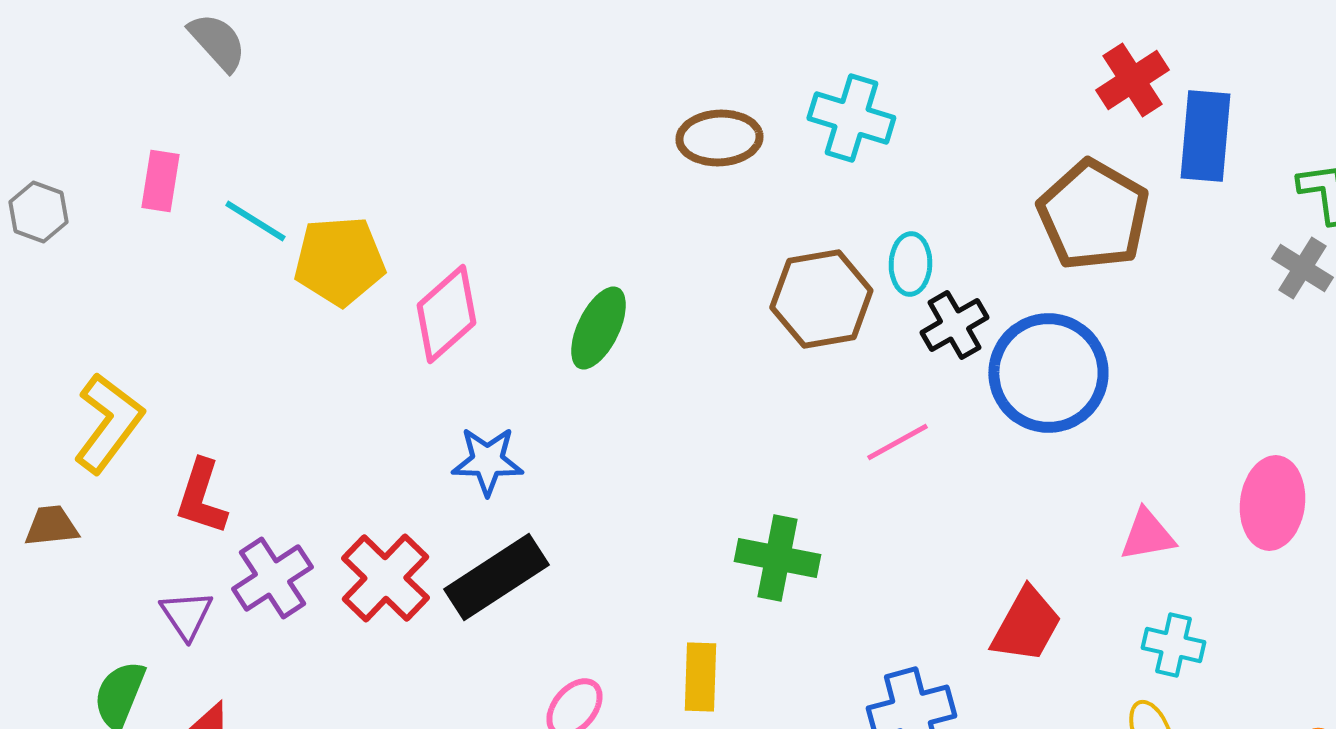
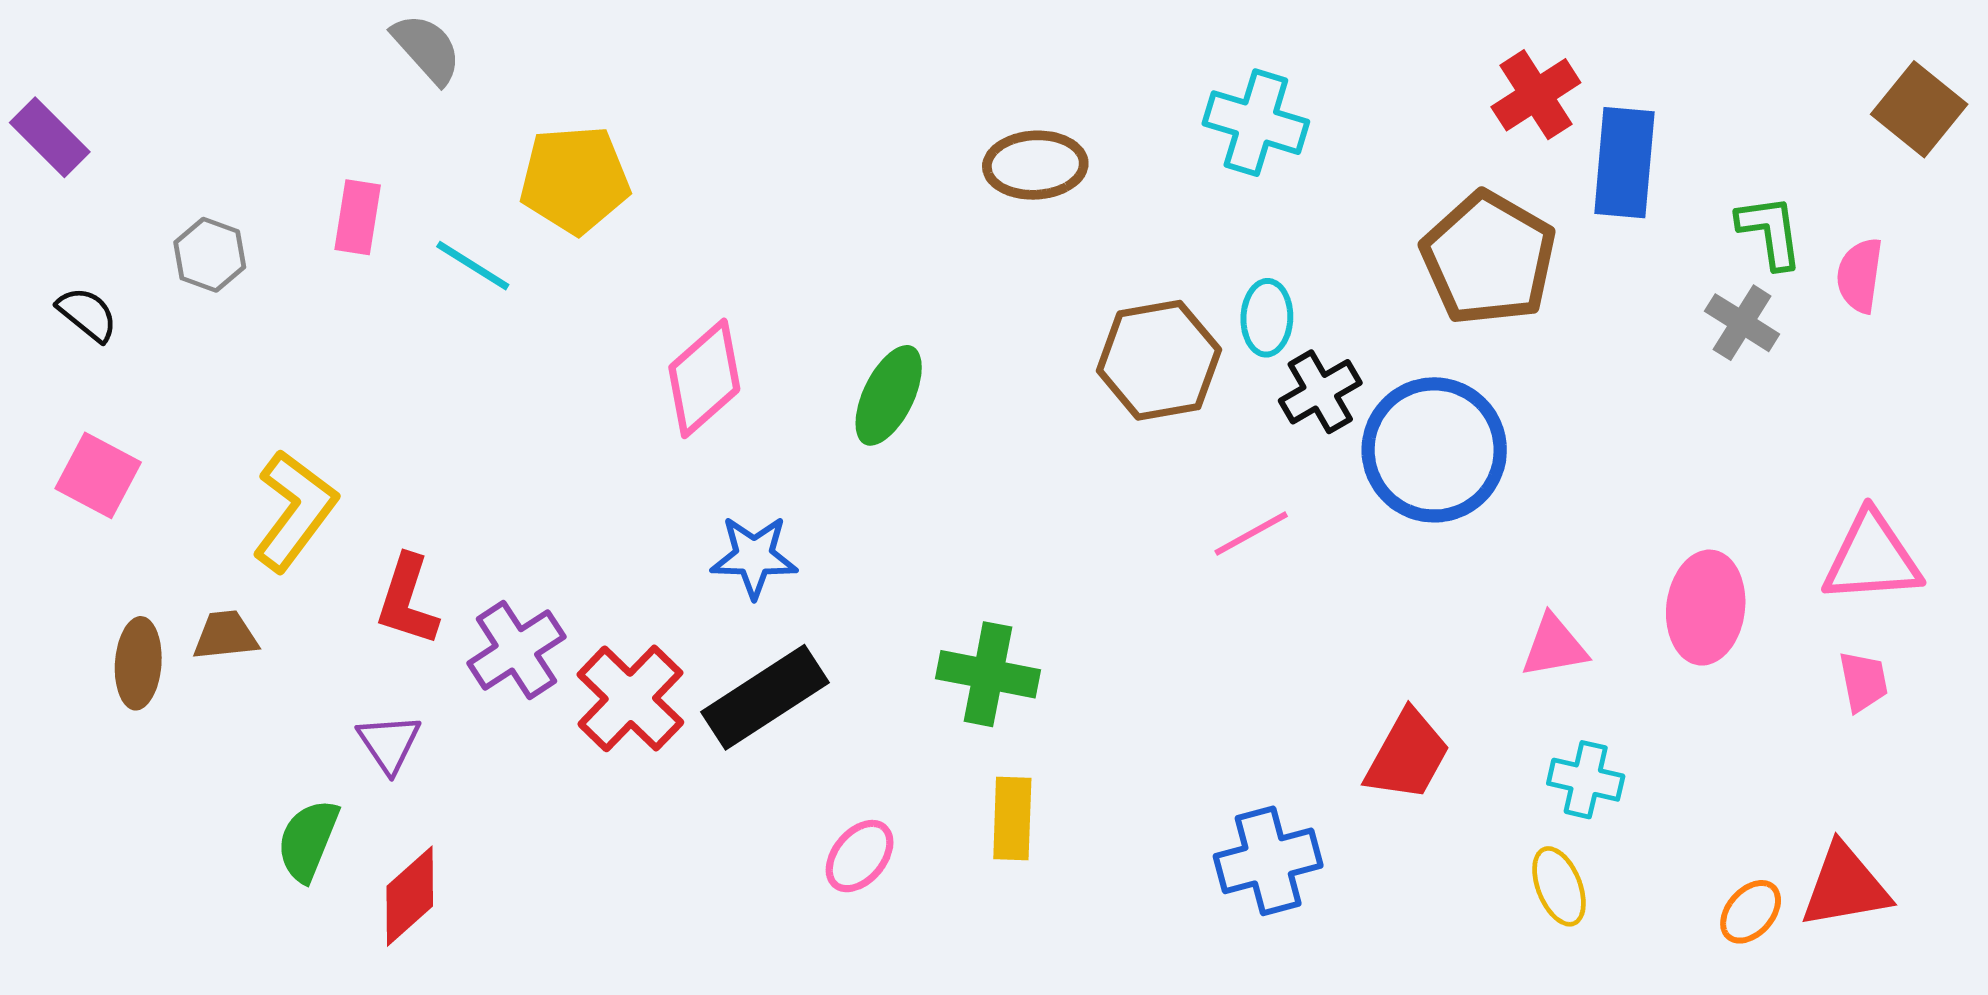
cyan cross: (851, 118) -> (1256, 123), moved
yellow pentagon: (339, 261) -> (575, 180), moved
green cross: (777, 558) -> (988, 674), moved
purple cross: (272, 578) -> (516, 650), moved

